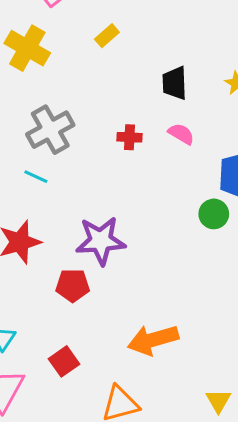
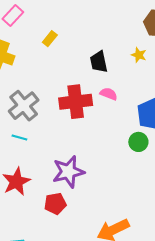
red cross: (130, 137) -> (76, 102), size x2.0

